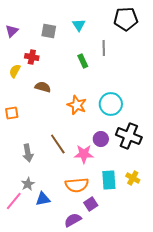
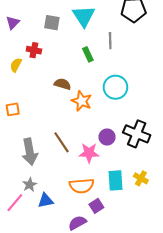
cyan triangle: (79, 25) -> (84, 16), size x1.6
brown semicircle: (43, 87) -> (63, 84), moved
cyan circle: (111, 104) -> (115, 87), moved
gray arrow: (28, 153) -> (30, 152), size x1.4

